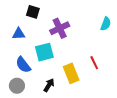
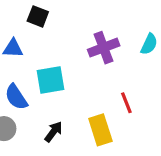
purple cross: (60, 28) -> (104, 48), moved
yellow rectangle: (71, 73) -> (100, 130), moved

